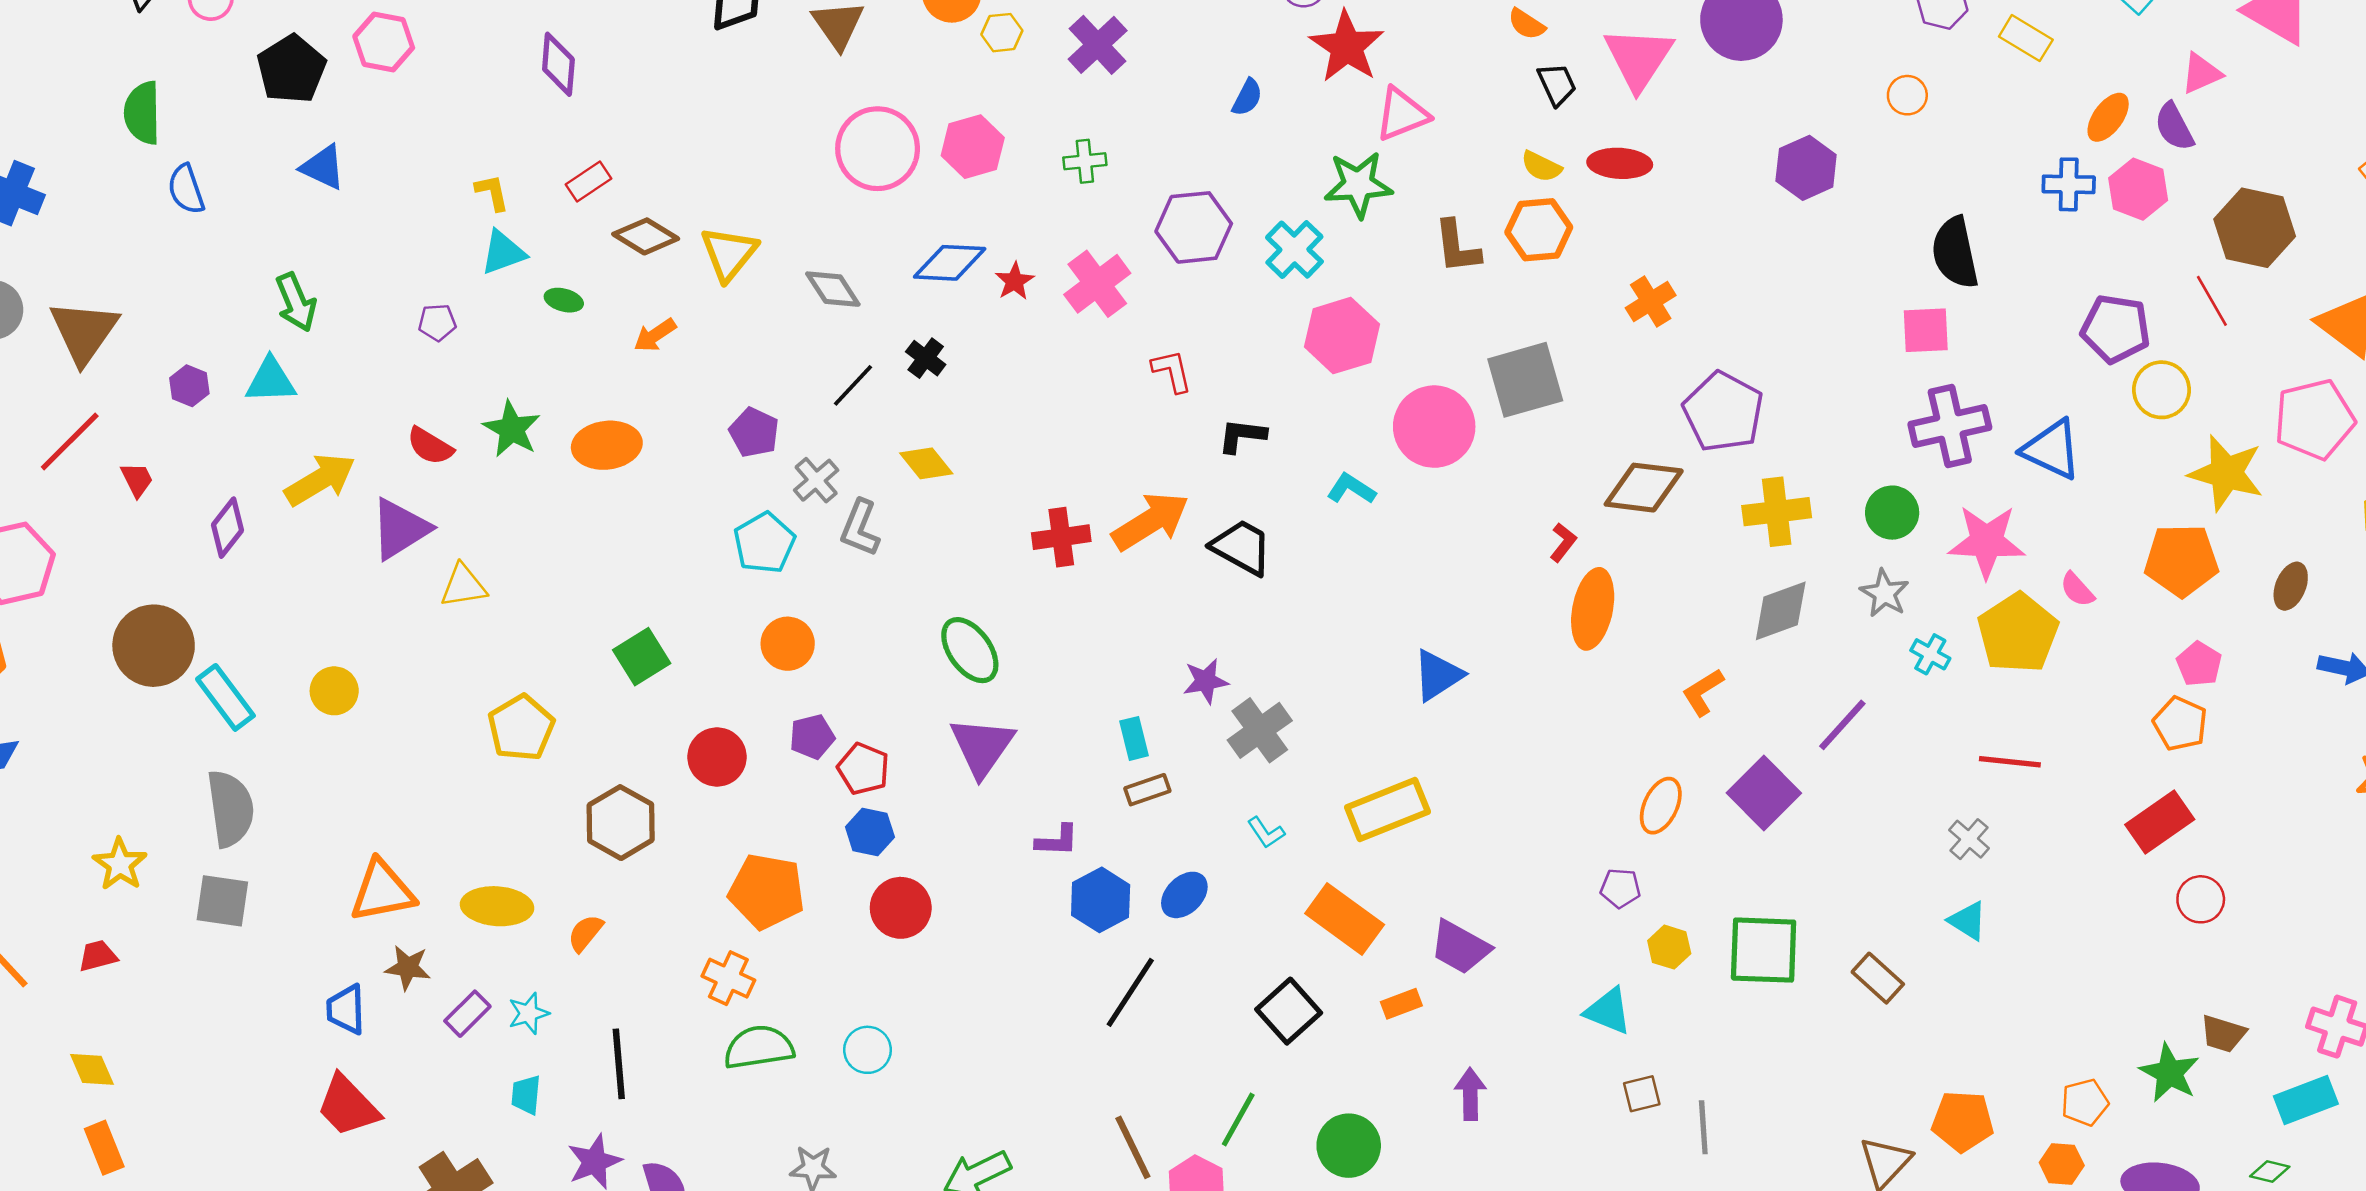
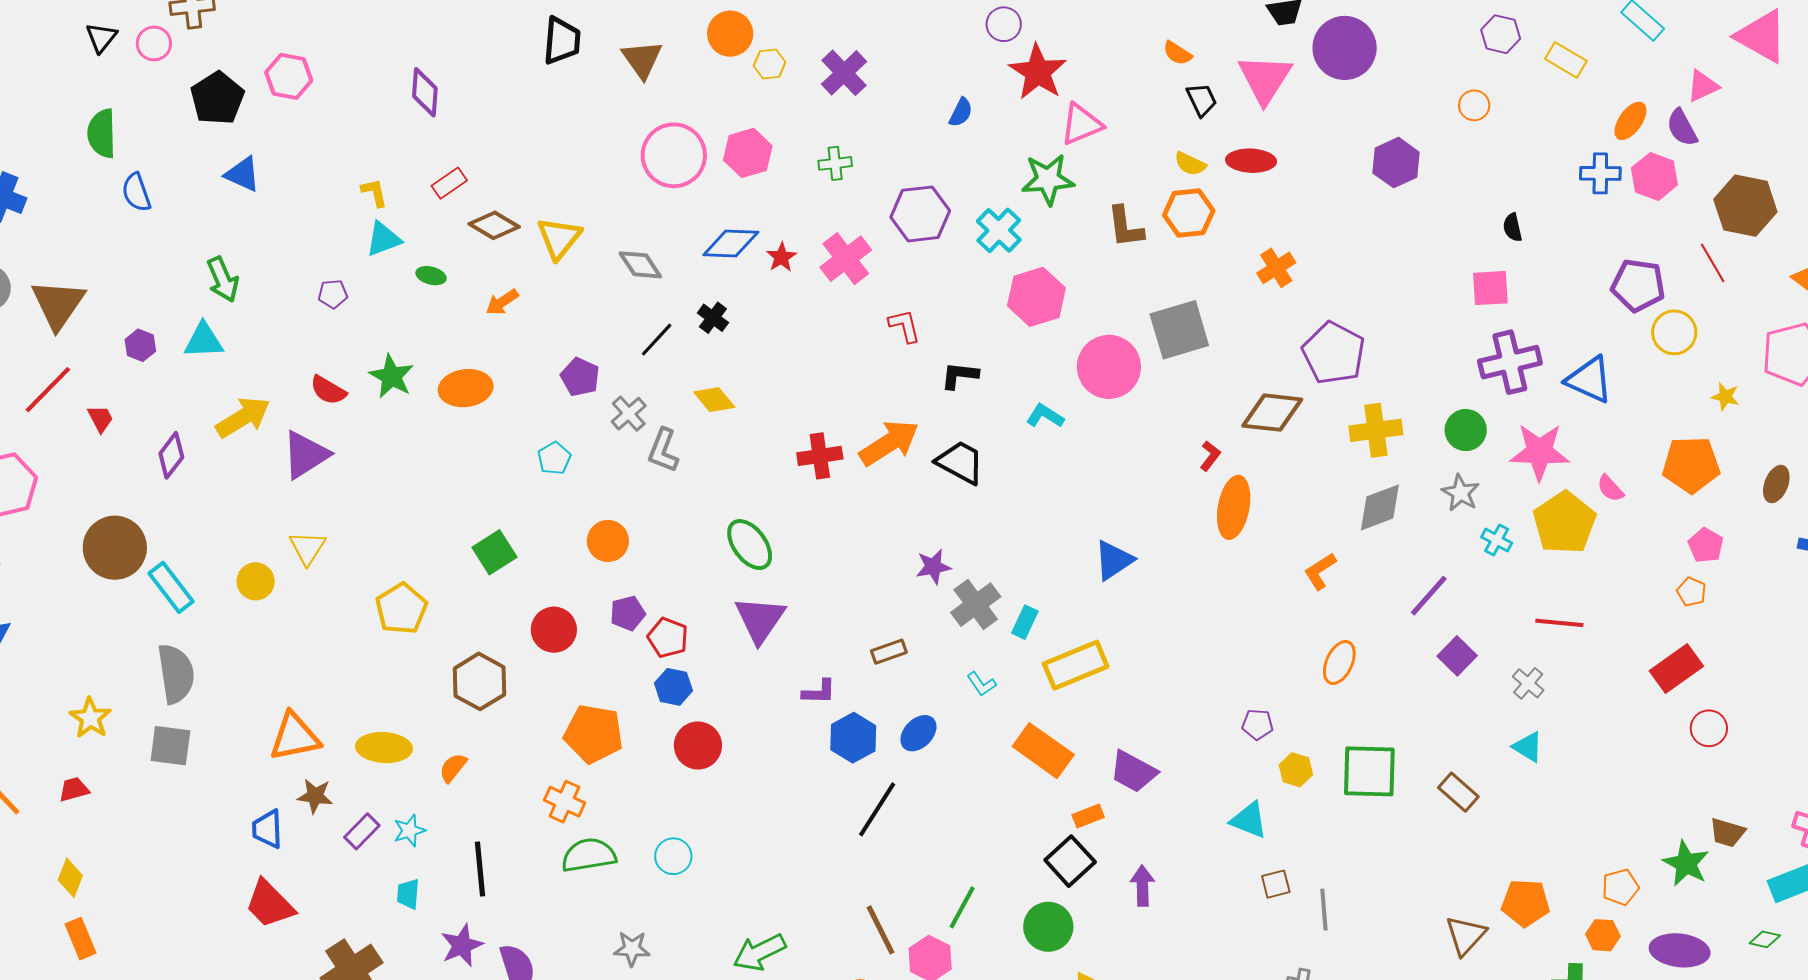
black semicircle: (1955, 253) -> (1513, 227), size x0.5
yellow star: (2226, 473) -> (1725, 397), size x0.5
cyan pentagon: (764, 543) -> (554, 458), moved, size x0.7
yellow triangle: (463, 586) -> (307, 548), moved, turned -48
orange pentagon: (2180, 724) -> (1692, 592), size x0.7
cyan rectangle: (1134, 738) -> (1025, 622), moved, turned 40
purple square: (1764, 793) -> (1457, 656), moved, size x0.7
orange ellipse: (1661, 806) -> (1339, 662), moved
black square: (1289, 1011) -> (1070, 861), moved
yellow diamond: (92, 1069) -> (70, 878), turned 45

